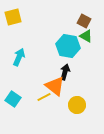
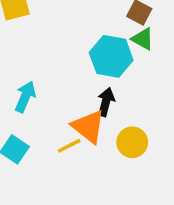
cyan arrow: (19, 57) -> (25, 97), moved
yellow circle: (77, 105) -> (132, 142), moved

